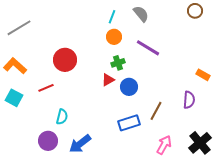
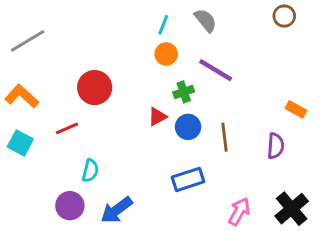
green cross: (118, 63) -> (184, 92), moved
brown line: (156, 111) -> (224, 137), moved, turned -36

